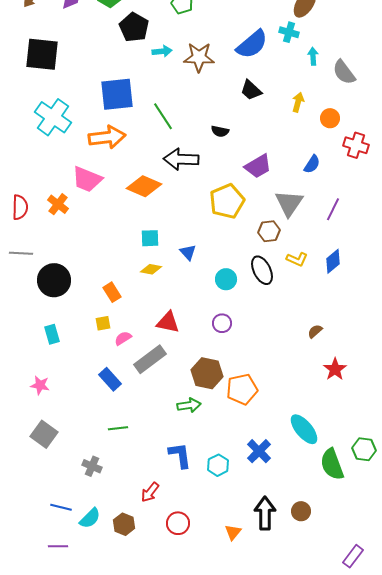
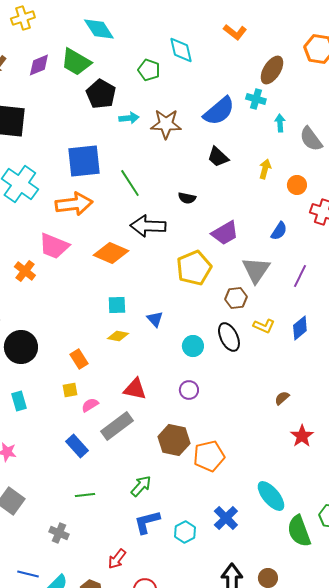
green arrow: (189, 405) -> (141, 486), moved, turned -40
blue L-shape: (180, 455) -> (147, 522), turned -96

